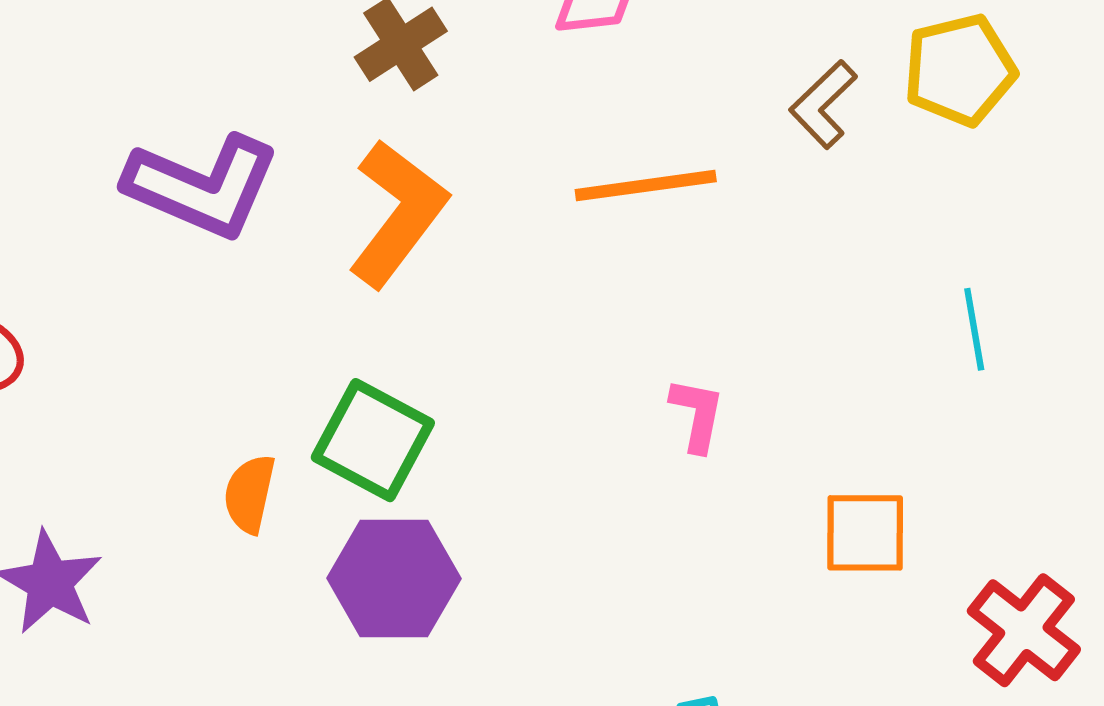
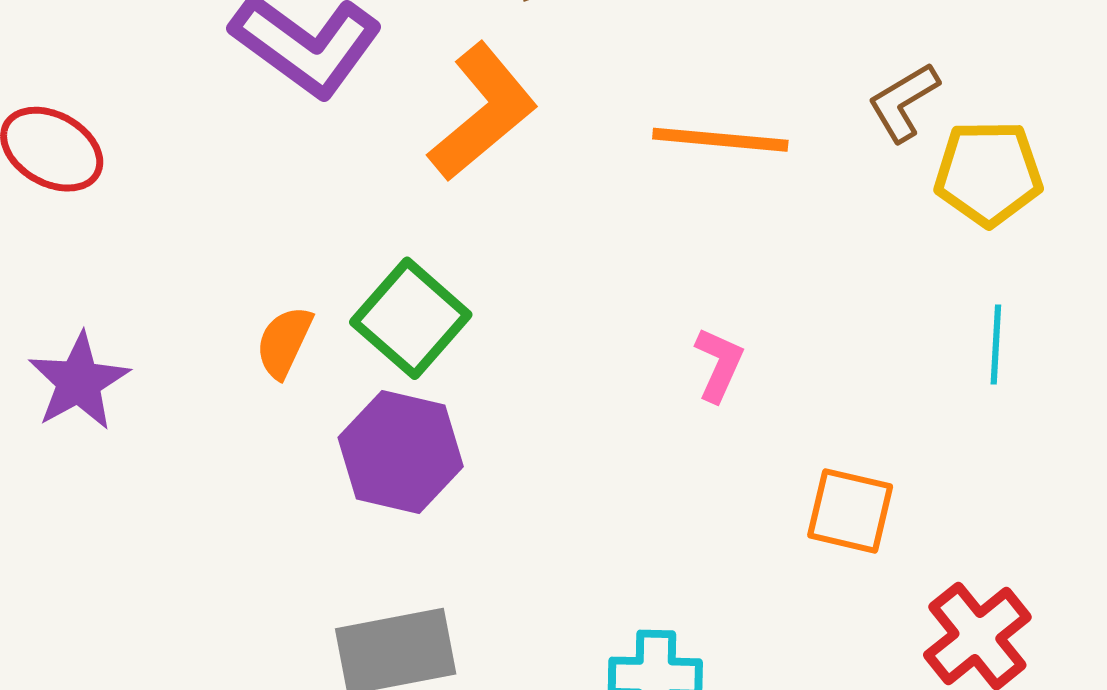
yellow pentagon: (960, 70) -> (988, 173), moved

